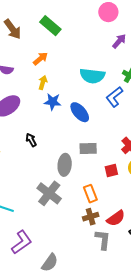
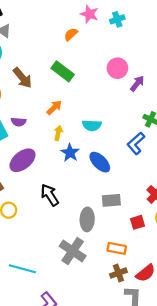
pink circle: (108, 12) -> (117, 68), moved
cyan semicircle: (92, 76) -> (92, 125), moved, size x0.7
blue star: (53, 102) -> (70, 153), turned 30
black arrow: (31, 140) -> (50, 195), size x1.5
orange rectangle: (90, 194) -> (117, 248), turned -54

